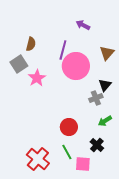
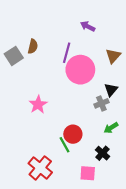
gray square: (19, 64) -> (14, 56), moved
pink star: (37, 78) -> (38, 105), moved
green line: (67, 152) -> (64, 145), moved

